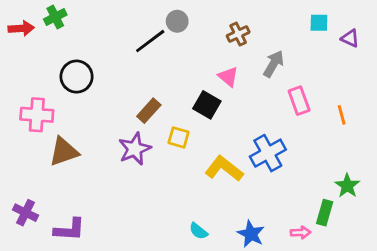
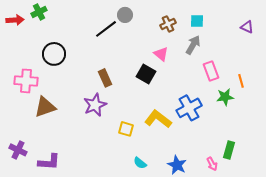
cyan square: (319, 23) -> (197, 21), moved
brown rectangle: (149, 111) -> (105, 78), turned -66
yellow square: (179, 137) -> (126, 129), moved
green star: (347, 186) -> (225, 97), moved, turned 30
pink arrow: (300, 232) -> (212, 164), turned 64

